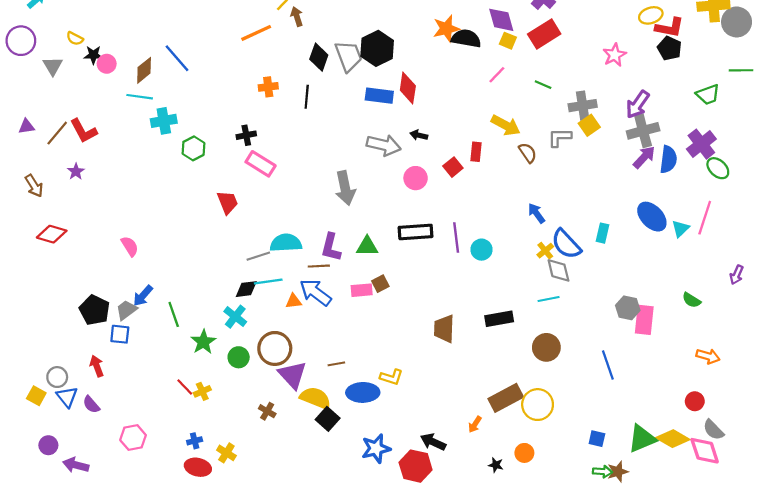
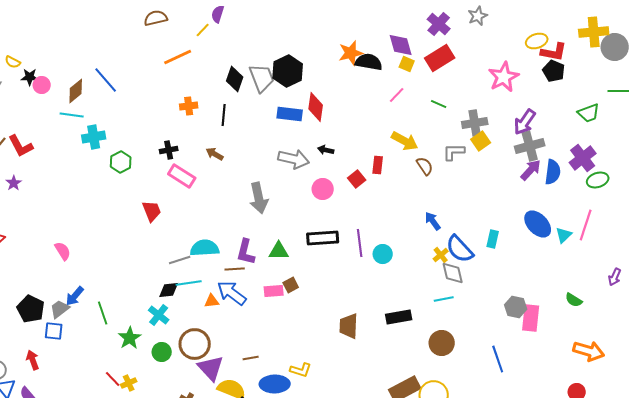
brown arrow: (297, 16) -> (215, 154), moved, turned -42
pink star: (615, 55) -> (504, 77), size x1.4
green ellipse: (718, 168) -> (598, 180), turned -60
orange arrow: (708, 356) -> (589, 351), size x1.4

